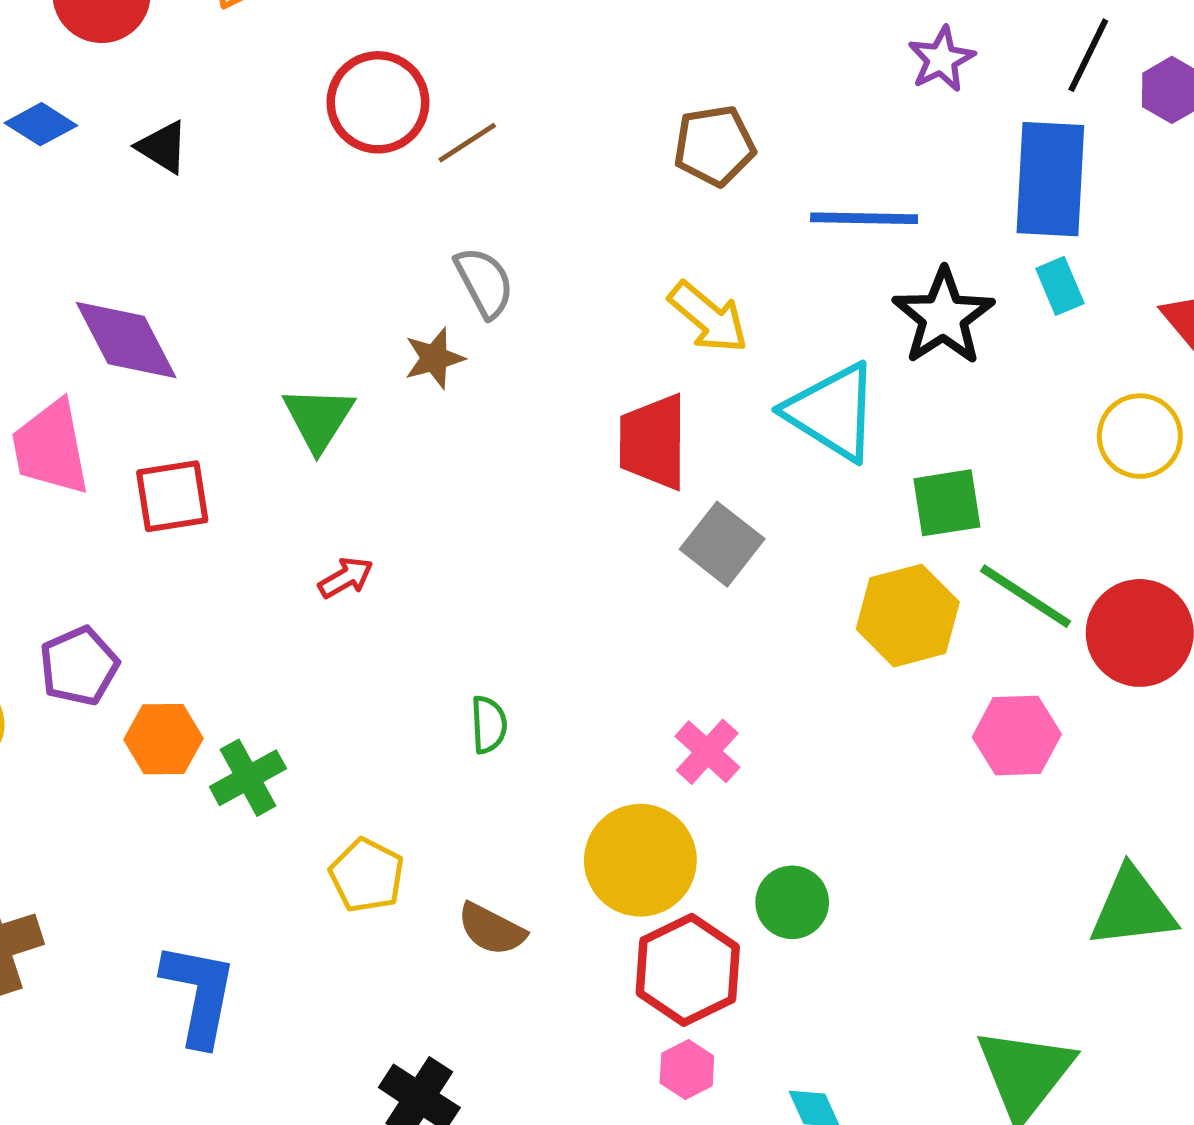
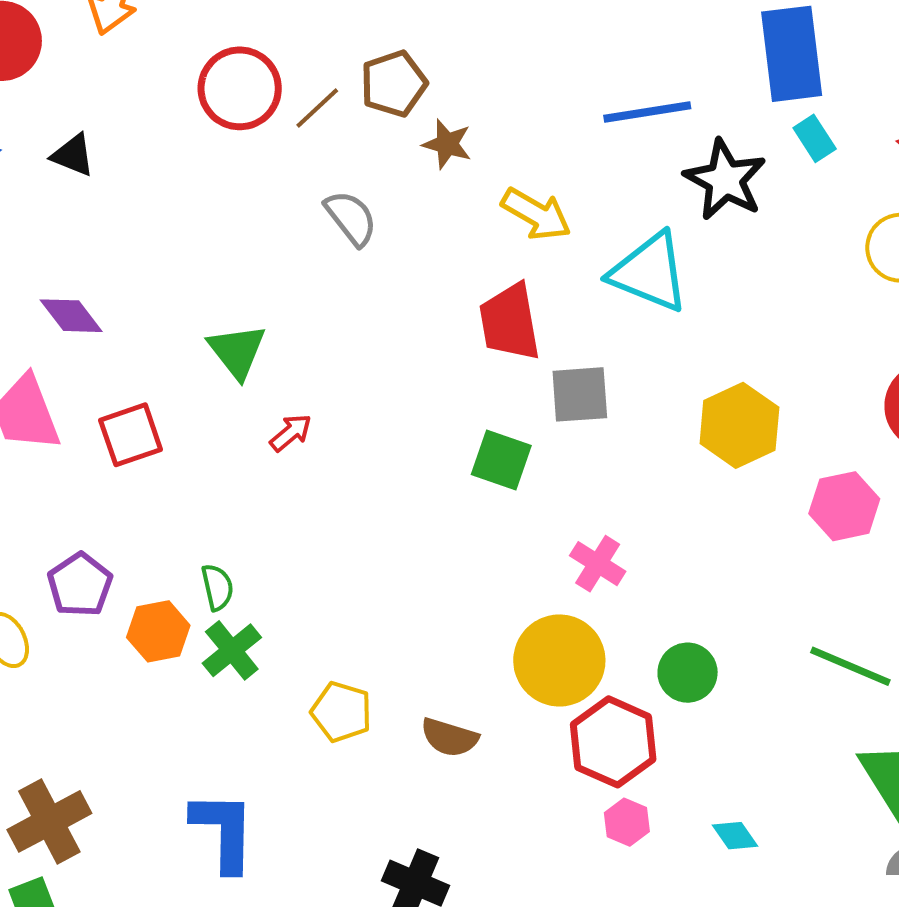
brown pentagon: (714, 146) -> (394, 84), moved
purple diamond: (126, 340) -> (71, 316), size x0.7
brown star: (434, 358) -> (447, 144), moved, turned -30
green square: (947, 503) -> (501, 460), moved, turned 38
gray square: (722, 544) -> (580, 394), turned -32
red arrow: (346, 578) -> (291, 433), moved
green line: (1026, 596) -> (850, 666), moved
green semicircle: (489, 725) -> (217, 587), moved

